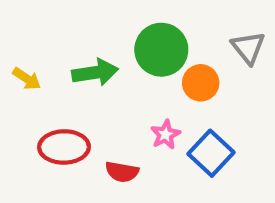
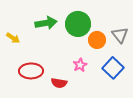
gray triangle: (248, 48) -> (120, 35), moved
green arrow: (95, 72) -> (46, 23), moved
blue square: (211, 153) -> (113, 68), moved

